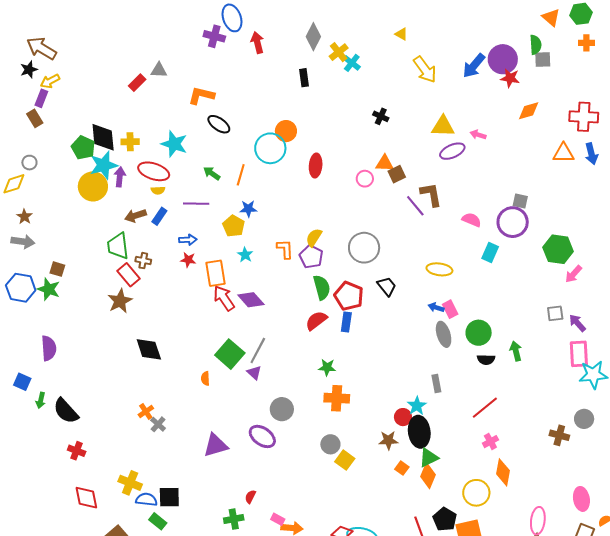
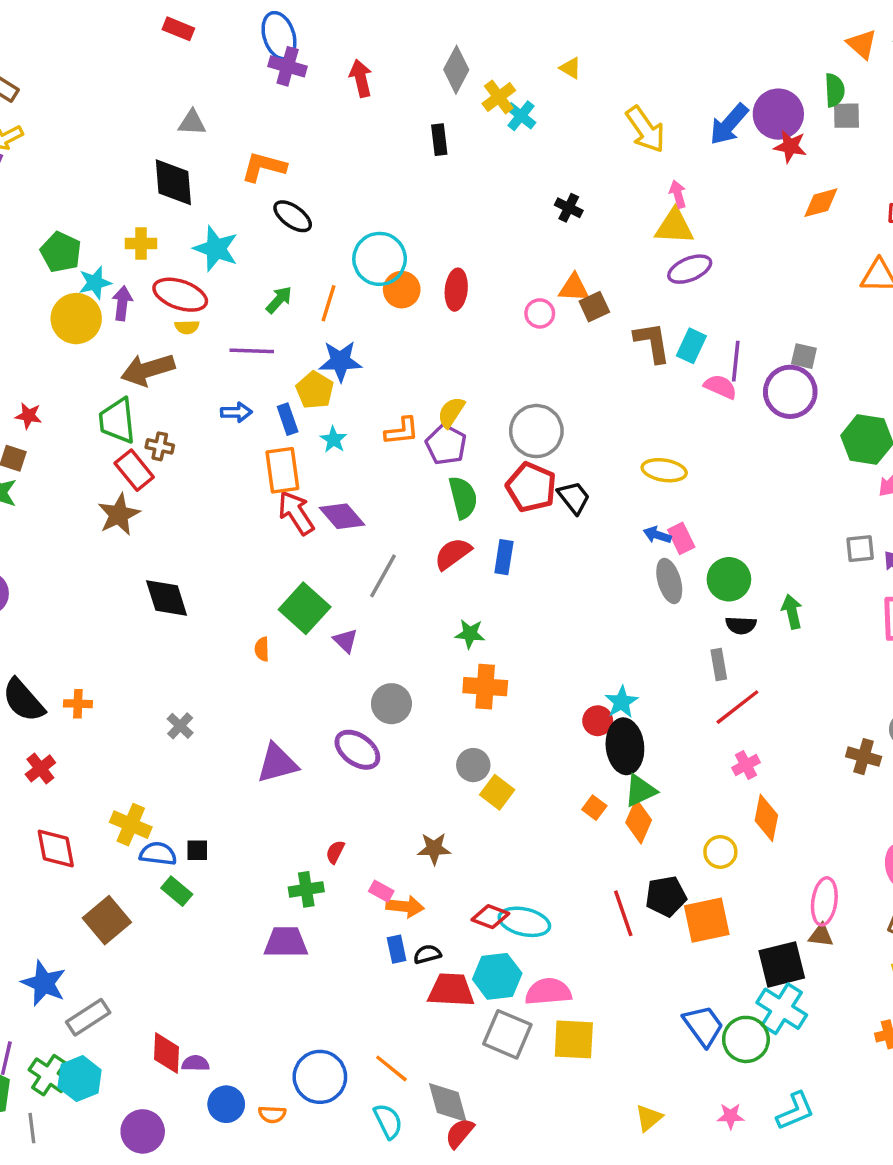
blue ellipse: (232, 18) -> (279, 36), moved
yellow triangle: (401, 34) -> (570, 68), moved
red rectangle: (137, 83) -> (178, 29), moved, turned 66
orange circle: (286, 131) -> (402, 290), moved
pink arrow: (478, 135) -> (678, 194), moved, turned 56
black diamond: (103, 137) -> (173, 182), moved
cyan star: (104, 165) -> (95, 283), size x0.7
green arrow: (212, 173) -> (279, 300), turned 96
purple line: (415, 206) -> (736, 361), moved, turned 45
blue star: (248, 209) -> (340, 361), size x1.4
brown arrow: (135, 216) -> (148, 370), size x1.4
blue rectangle: (159, 216) -> (288, 419), moved, turned -54
orange L-shape: (285, 249) -> (402, 431), turned 85
cyan rectangle: (490, 252) -> (691, 346), moved
red star: (188, 260) -> (28, 416), moved
red pentagon: (349, 296) -> (531, 487), moved
gray line: (258, 351) -> (383, 576), moved
gray rectangle: (436, 383) -> (719, 664), moved
orange cross: (146, 412) -> (78, 704), moved, turned 35
brown star: (388, 440) -> (434, 849), moved
red cross: (77, 451) -> (40, 768), turned 30
yellow circle: (476, 493) -> (720, 852), size x0.7
black square: (169, 497) -> (197, 850), size x0.6
black pentagon: (445, 519) -> (666, 896), turned 30

